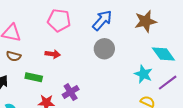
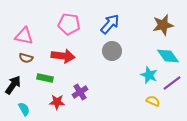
brown star: (146, 21) -> (163, 25), moved
red arrow: (53, 54) -> (63, 56), size x1.6

